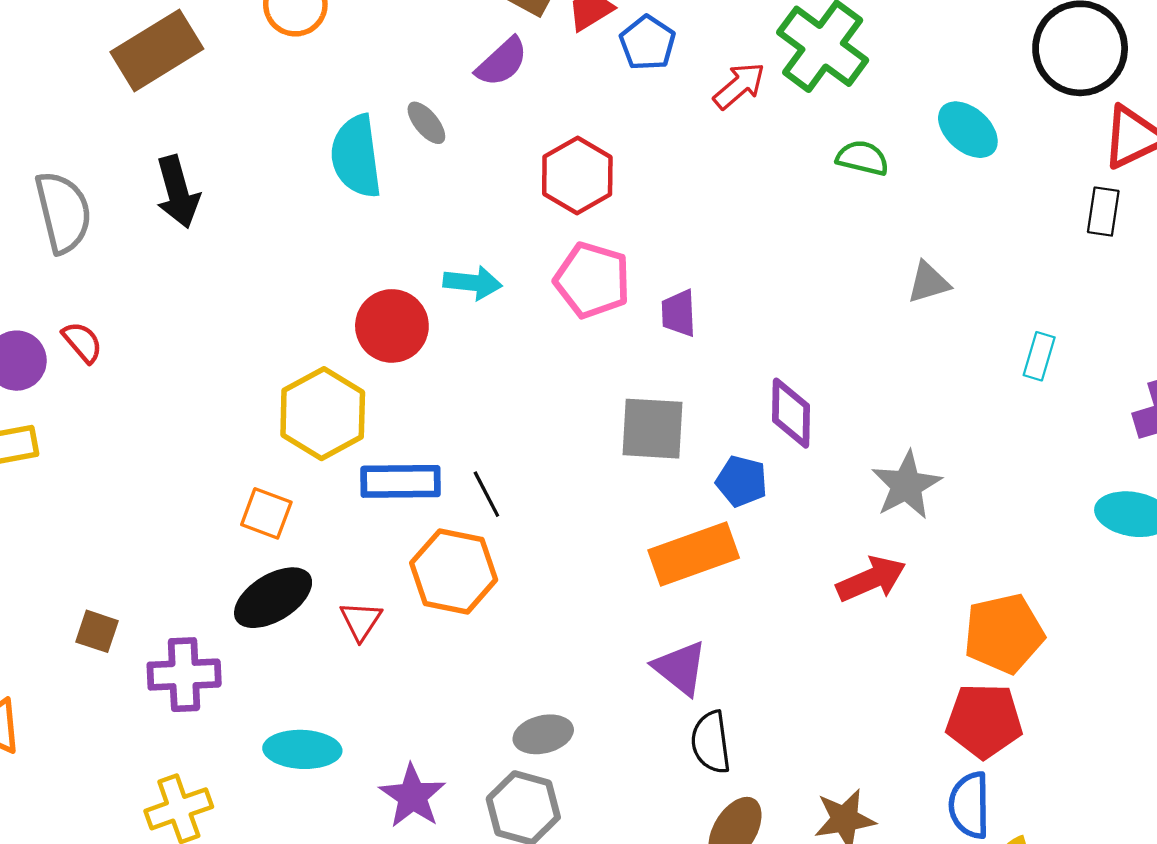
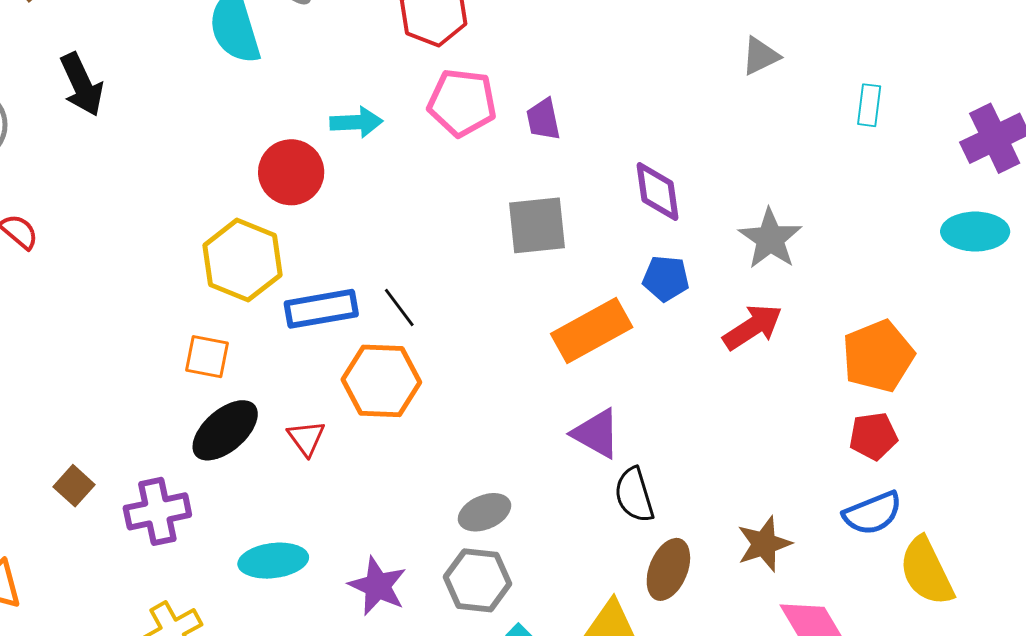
blue pentagon: (742, 481) -> (666, 278), moved
brown square: (97, 631) -> (74, 486), turned 33
red pentagon: (984, 721) -> (873, 436), size x0.7
blue semicircle: (969, 805) -> (873, 513), turned -102

